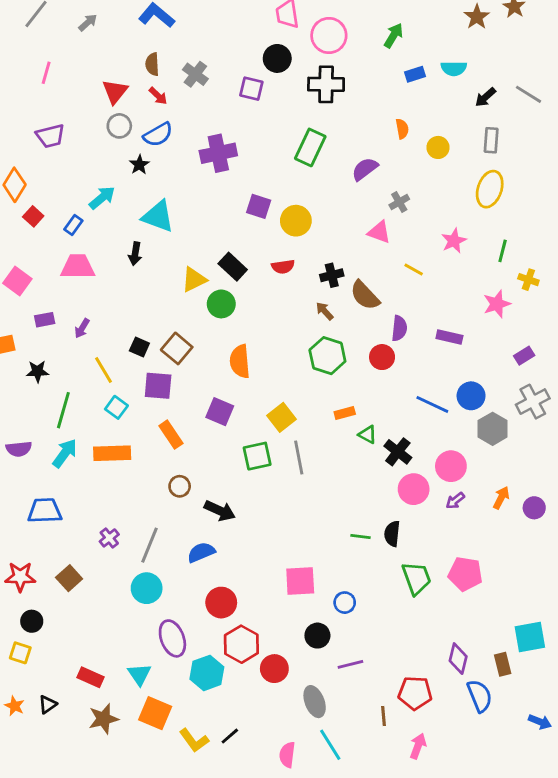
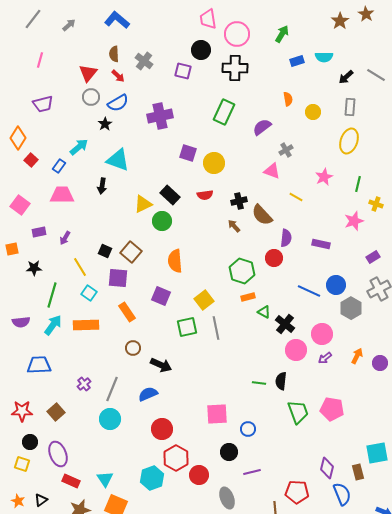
green hexagon: (327, 356) -> (242, 271), moved
purple ellipse: (172, 638) -> (58, 454), moved

